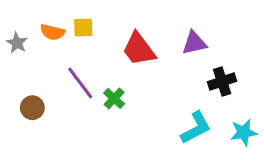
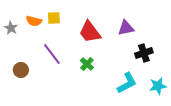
green cross: (114, 98) -> (87, 64), moved

